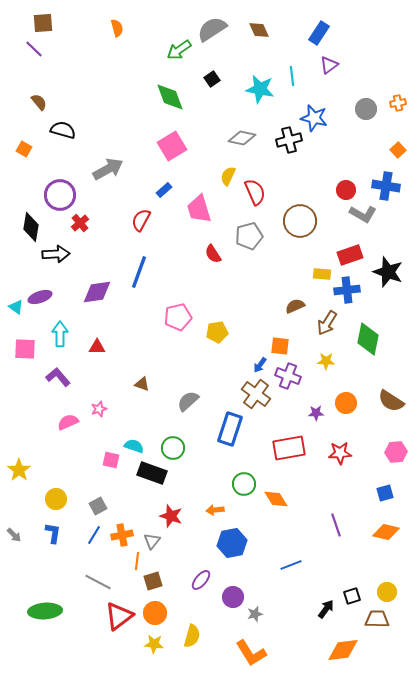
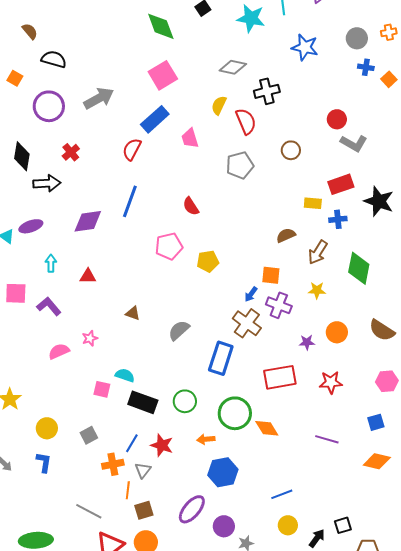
black cross: (289, 140) -> (267, 91), moved
blue cross: (386, 186) -> (366, 67), moved, size x0.6
blue rectangle: (164, 190) -> (155, 119), size x1.8
purple circle: (60, 195) -> (49, 106), moved
pink trapezoid: (199, 209) -> (190, 138), size x0.7
brown circle: (300, 221) -> (291, 150), size x0.6
red semicircle: (213, 254) -> (191, 206), moved
blue cross: (347, 290) -> (338, 219), size x0.7
cyan arrow: (60, 334) -> (51, 263), size x0.7
pink square: (25, 349) -> (16, 293), moved
green circle: (173, 448) -> (185, 401), moved
green circle: (244, 484) -> (235, 413), size x1.4
purple line: (336, 525) -> (327, 439), moved, turned -55
blue line: (94, 535) -> (132, 443), moved
purple ellipse: (201, 580) -> (192, 509), size x1.4
yellow circle: (387, 592) -> (288, 525), moved

